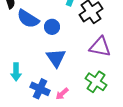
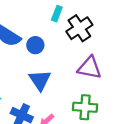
green cross: (96, 82) -> (85, 107), turned -30

